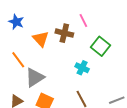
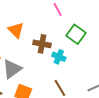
brown cross: (64, 33) -> (42, 44), moved

